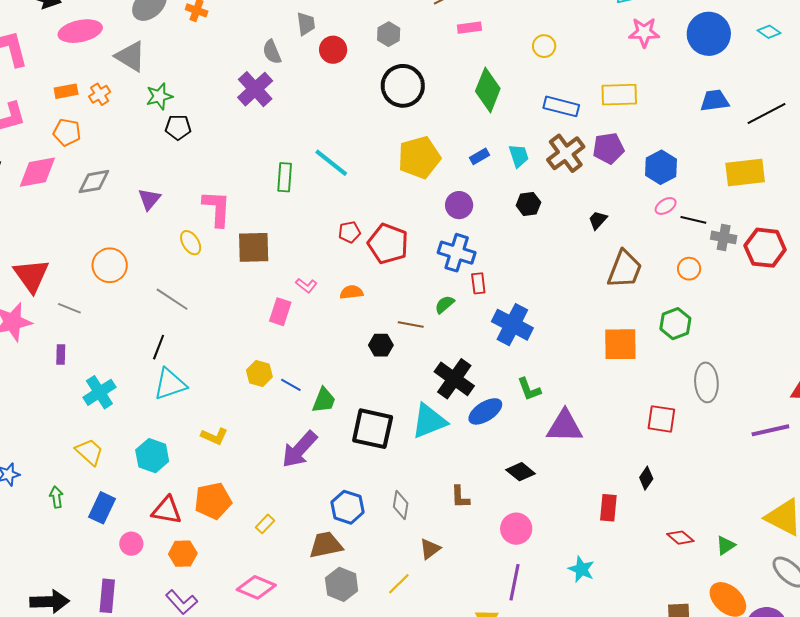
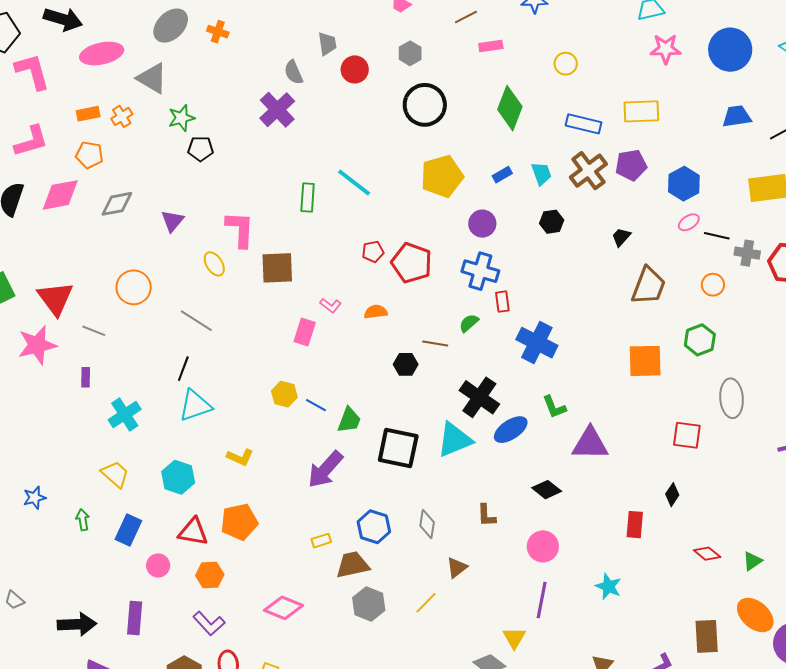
yellow rectangle: (265, 524) -> (321, 541), moved, turned 30

